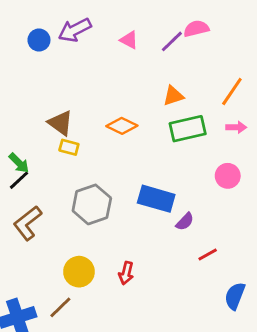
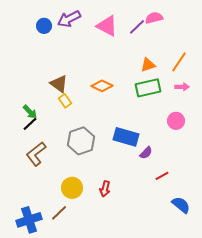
pink triangle: (129, 40) -> (107, 26), size x1.6
orange triangle: (173, 96) -> (148, 65), moved
yellow rectangle: (69, 147) -> (65, 101), turned 40
blue semicircle: (235, 296) -> (181, 205), turned 108

